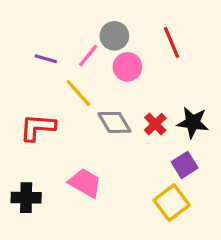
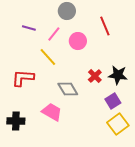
gray circle: (114, 36) -> (67, 11), moved
purple line: (46, 59) -> (29, 28), moved
gray diamond: (114, 122) -> (68, 89), moved
yellow square: (172, 203) -> (118, 124), moved

